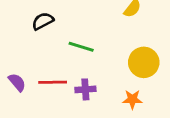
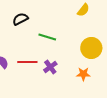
purple cross: (85, 89) -> (50, 67), turned -32

